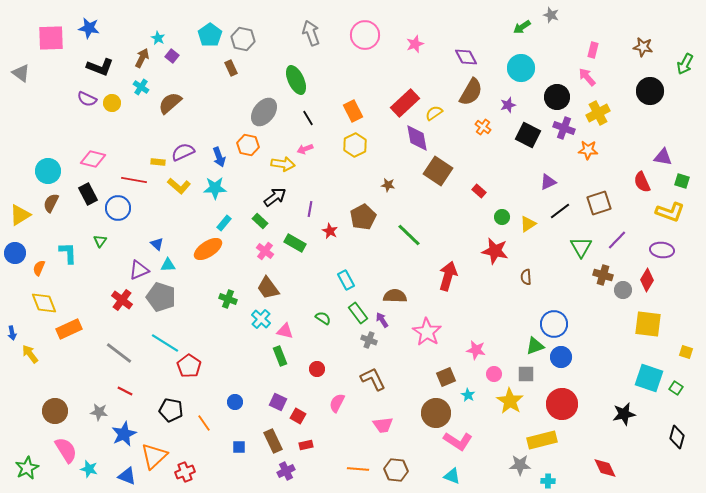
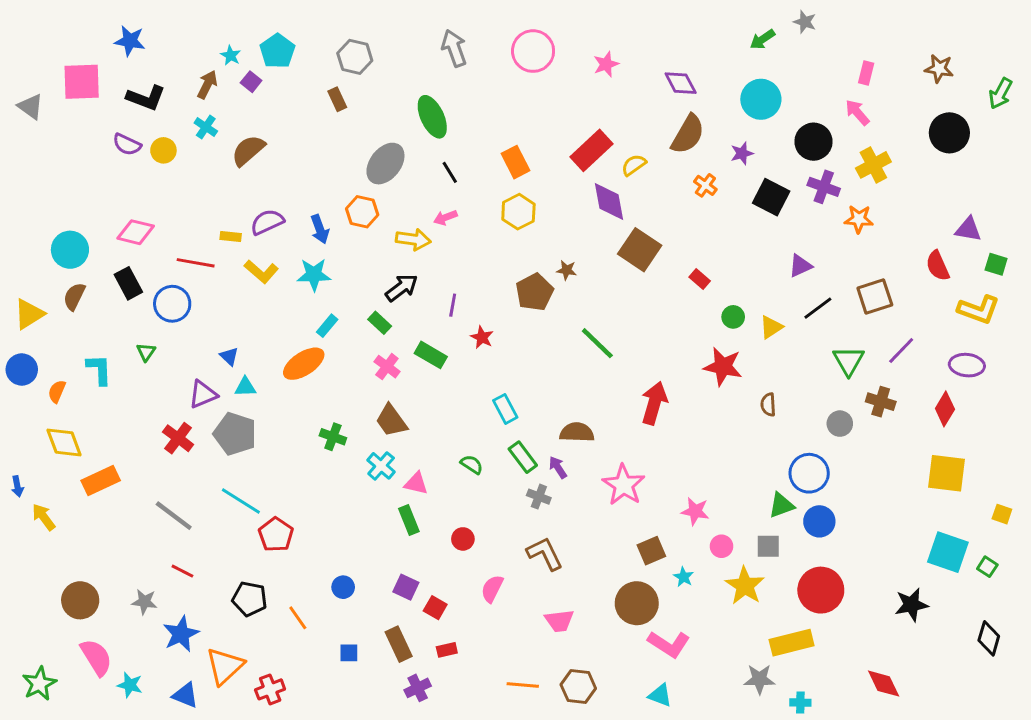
cyan pentagon: (210, 35) -> (277, 51), moved
pink square: (51, 38) -> (82, 82), moved
brown pentagon: (363, 217) -> (534, 292), moved
gray circle: (623, 290) -> (840, 424), moved

